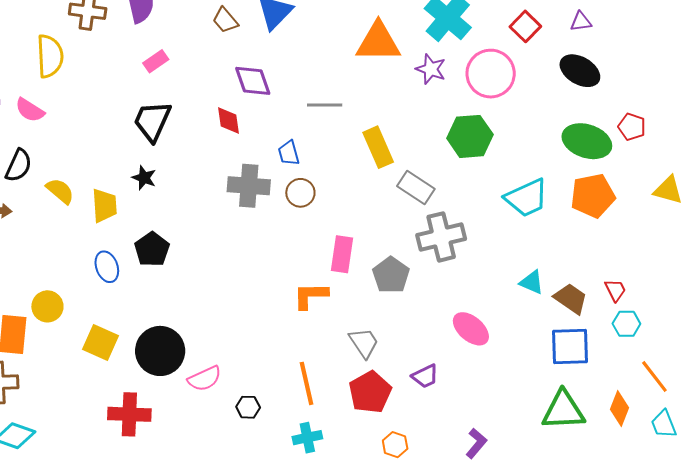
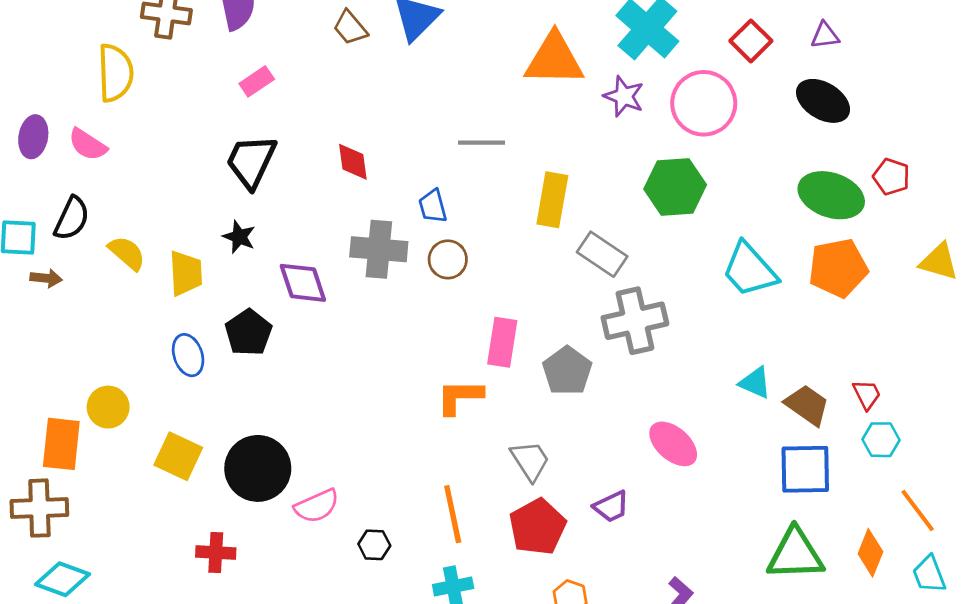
purple diamond: (253, 81) -> (303, 283), moved
yellow rectangle: (378, 147) -> (552, 200), turned 33
cyan trapezoid: (527, 198) -> (750, 270), turned 72
red cross: (129, 414) -> (216, 552), size x0.7

